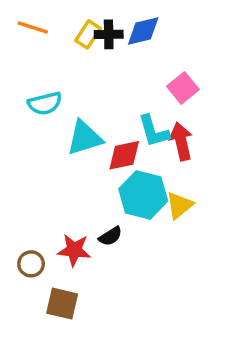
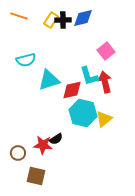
black semicircle: (110, 236) -> (56, 139), moved

